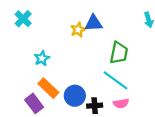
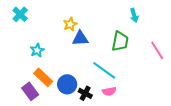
blue triangle: (94, 23) -> (80, 38), moved
green trapezoid: (119, 53) -> (120, 41), moved
black cross: (95, 106) -> (85, 93), turned 32

